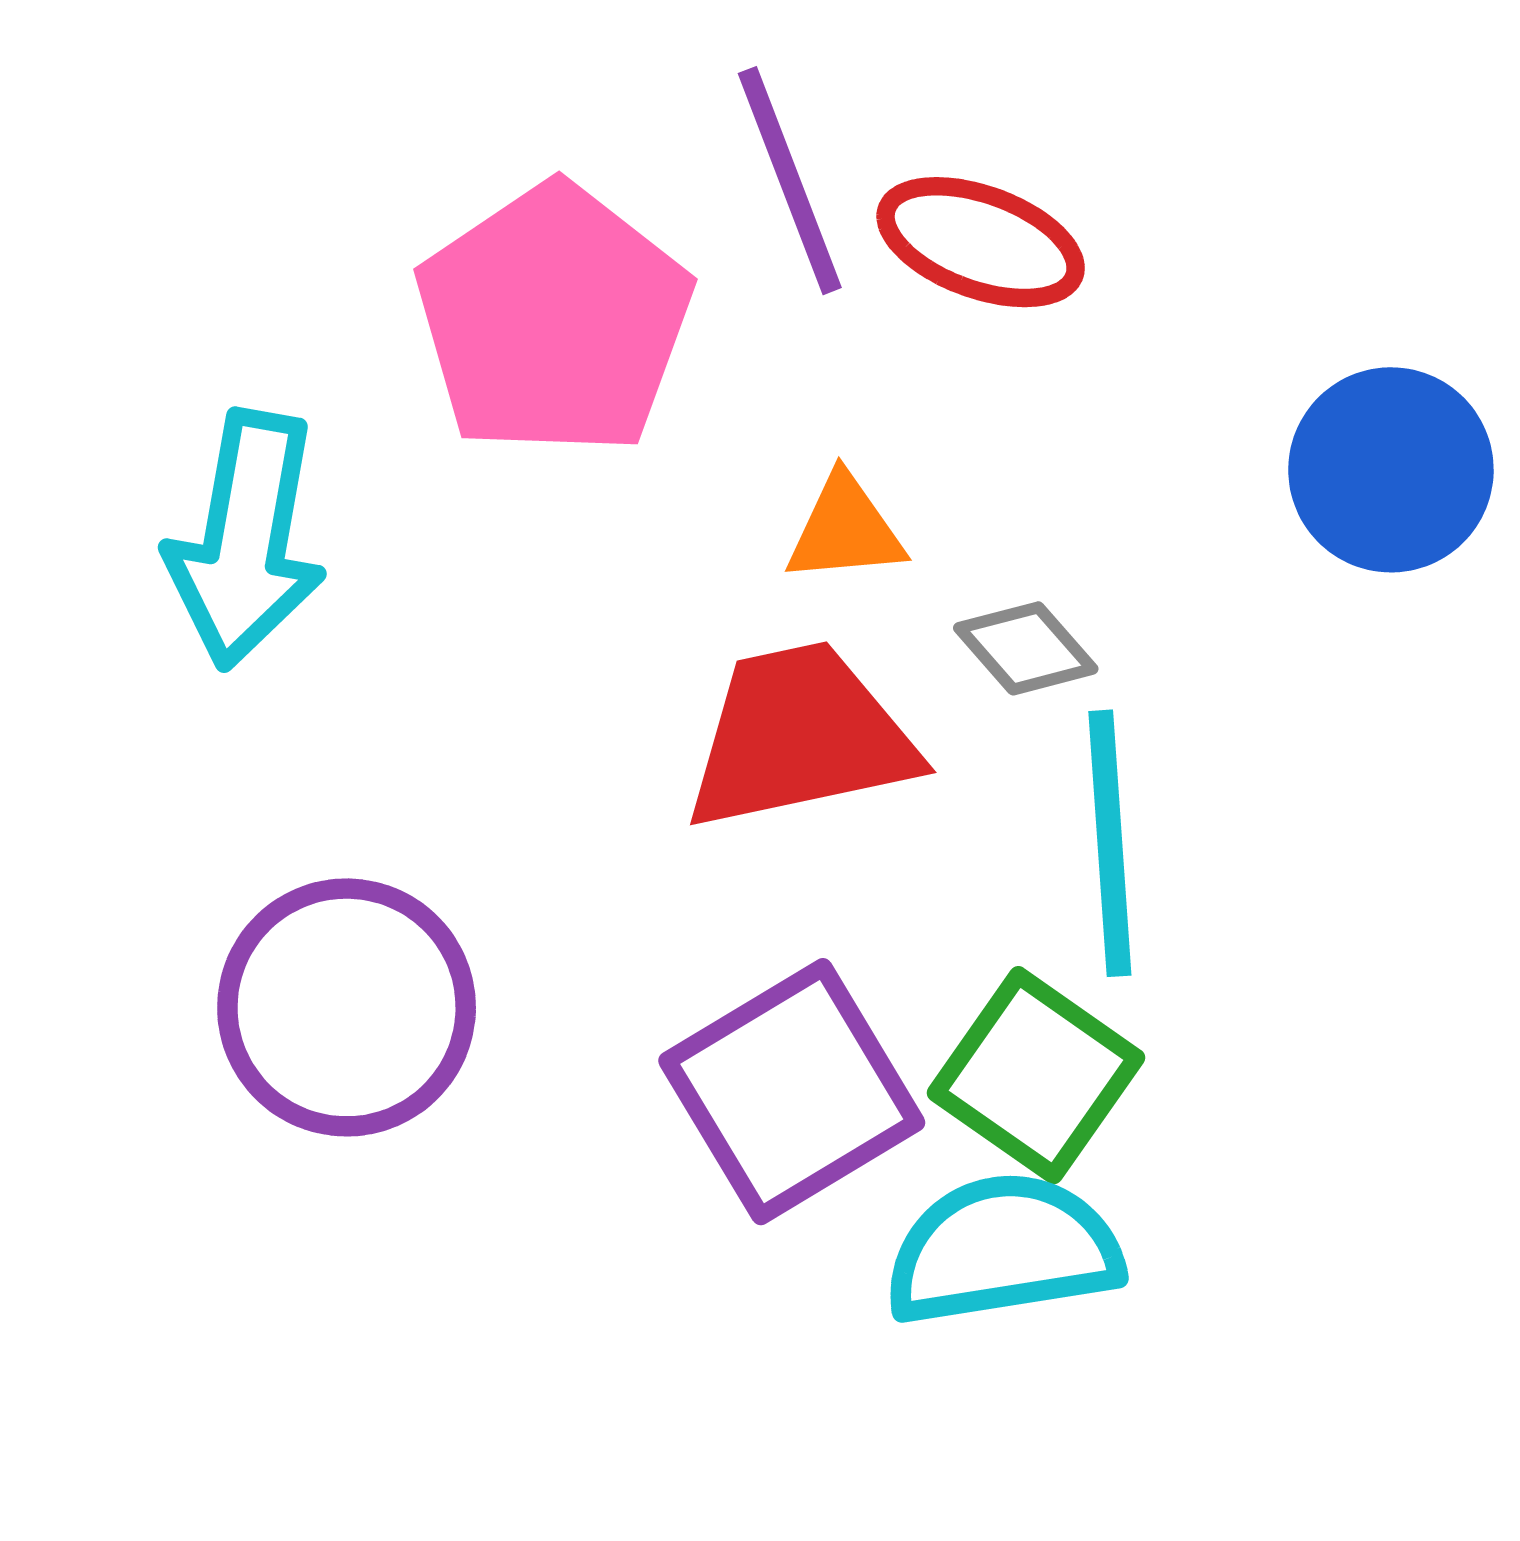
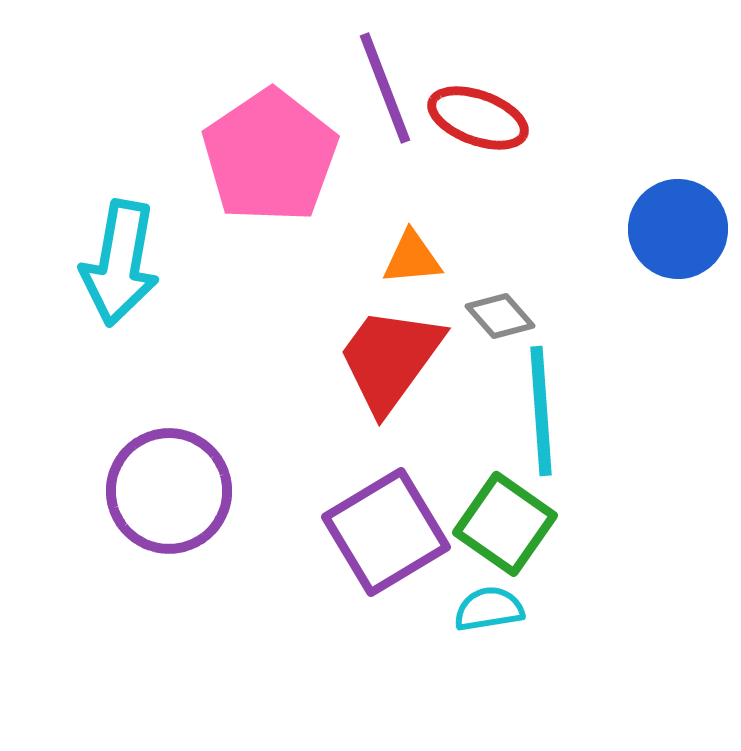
red trapezoid: (800, 737) -> (390, 359), turned -42
cyan semicircle: (1003, 1250) -> (489, 609), size x0.6

